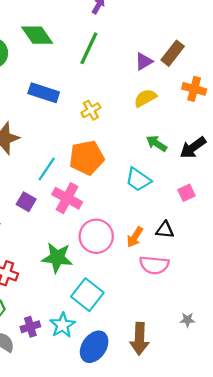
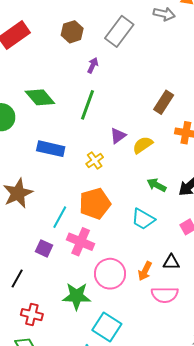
purple triangle: (144, 61) -> (118, 136), moved

